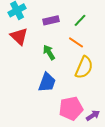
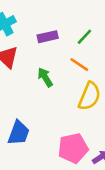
blue trapezoid: (47, 82) -> (19, 133), moved

